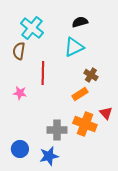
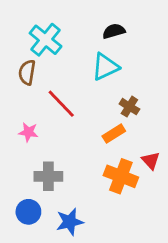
red line: (43, 73) -> (61, 104), turned -45
gray cross: (57, 130) -> (48, 176), moved

